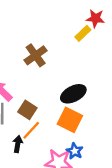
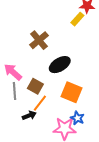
black ellipse: (73, 94) -> (60, 65), moved
black arrow: (18, 144) -> (29, 116), turned 64

